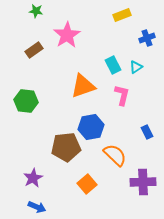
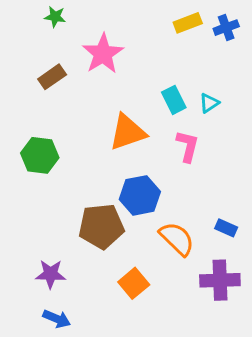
blue cross: (147, 38) -> (226, 28), moved
blue rectangle: (147, 132) -> (226, 228), moved, turned -40
purple star: (33, 178) -> (50, 274), turned 30

